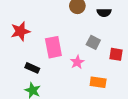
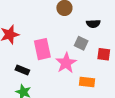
black semicircle: (104, 13) -> (93, 24), moved
pink star: (77, 62) -> (66, 63), size x1.5

